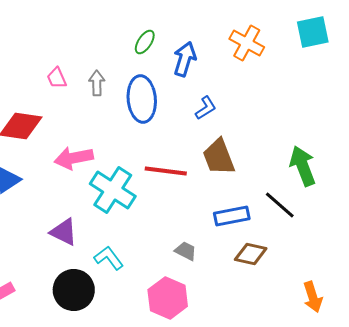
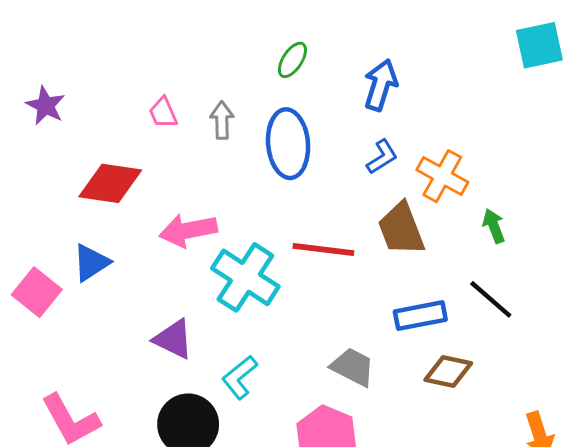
orange cross: (247, 43) -> (442, 176), moved
blue arrow: (185, 59) -> (381, 85), moved
green arrow: (303, 166) -> (494, 226), moved, size x0.6
gray trapezoid: (186, 251) -> (353, 367), size x1.4
cyan L-shape: (109, 258) -> (240, 377), turned -92

